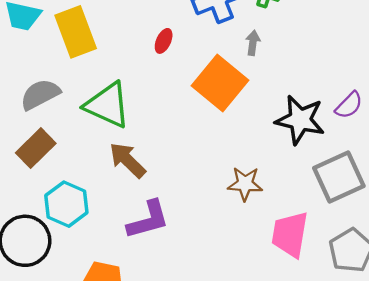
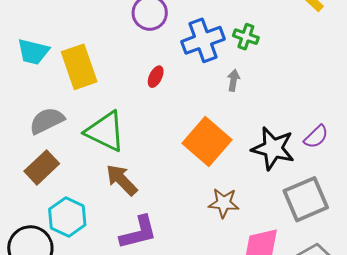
orange square: (220, 83) -> (207, 141), moved

